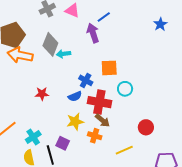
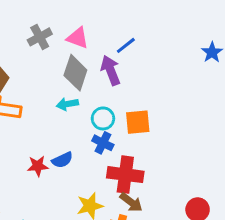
gray diamond: (50, 44) -> (75, 73), moved
cyan circle: (125, 89) -> (103, 118), moved
blue semicircle: (75, 96) -> (62, 160), moved

